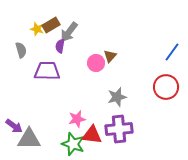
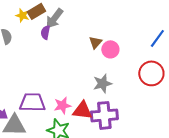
pink circle: (96, 63) -> (110, 49), moved
purple trapezoid: (47, 71) -> (32, 102), moved
red triangle: (92, 135) -> (82, 110), moved

